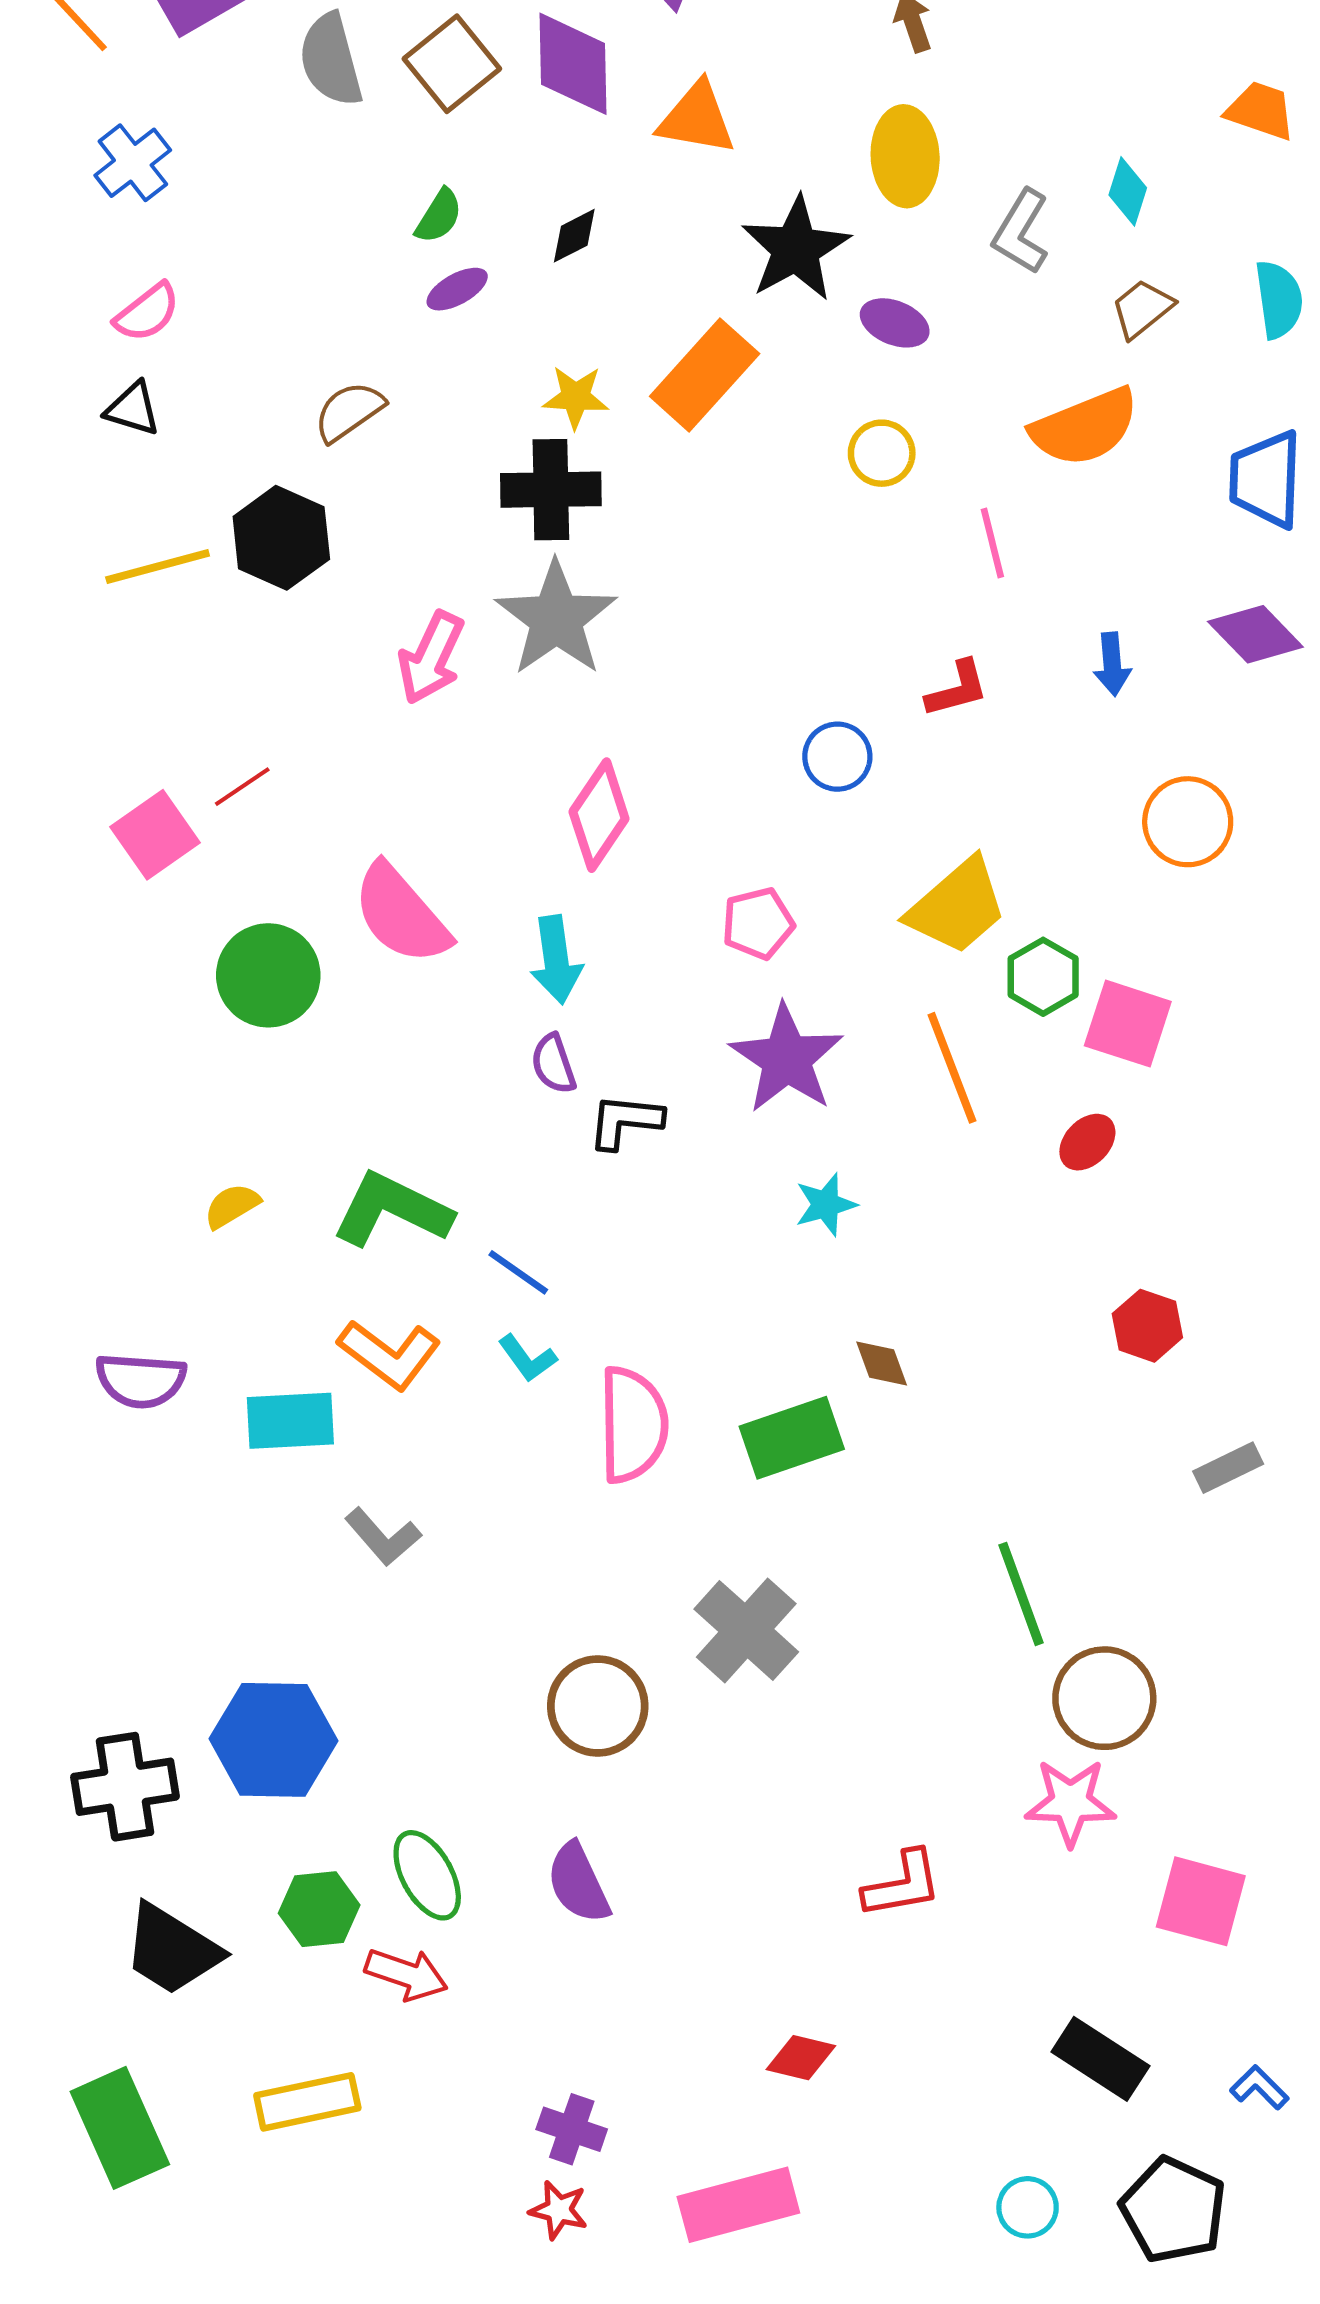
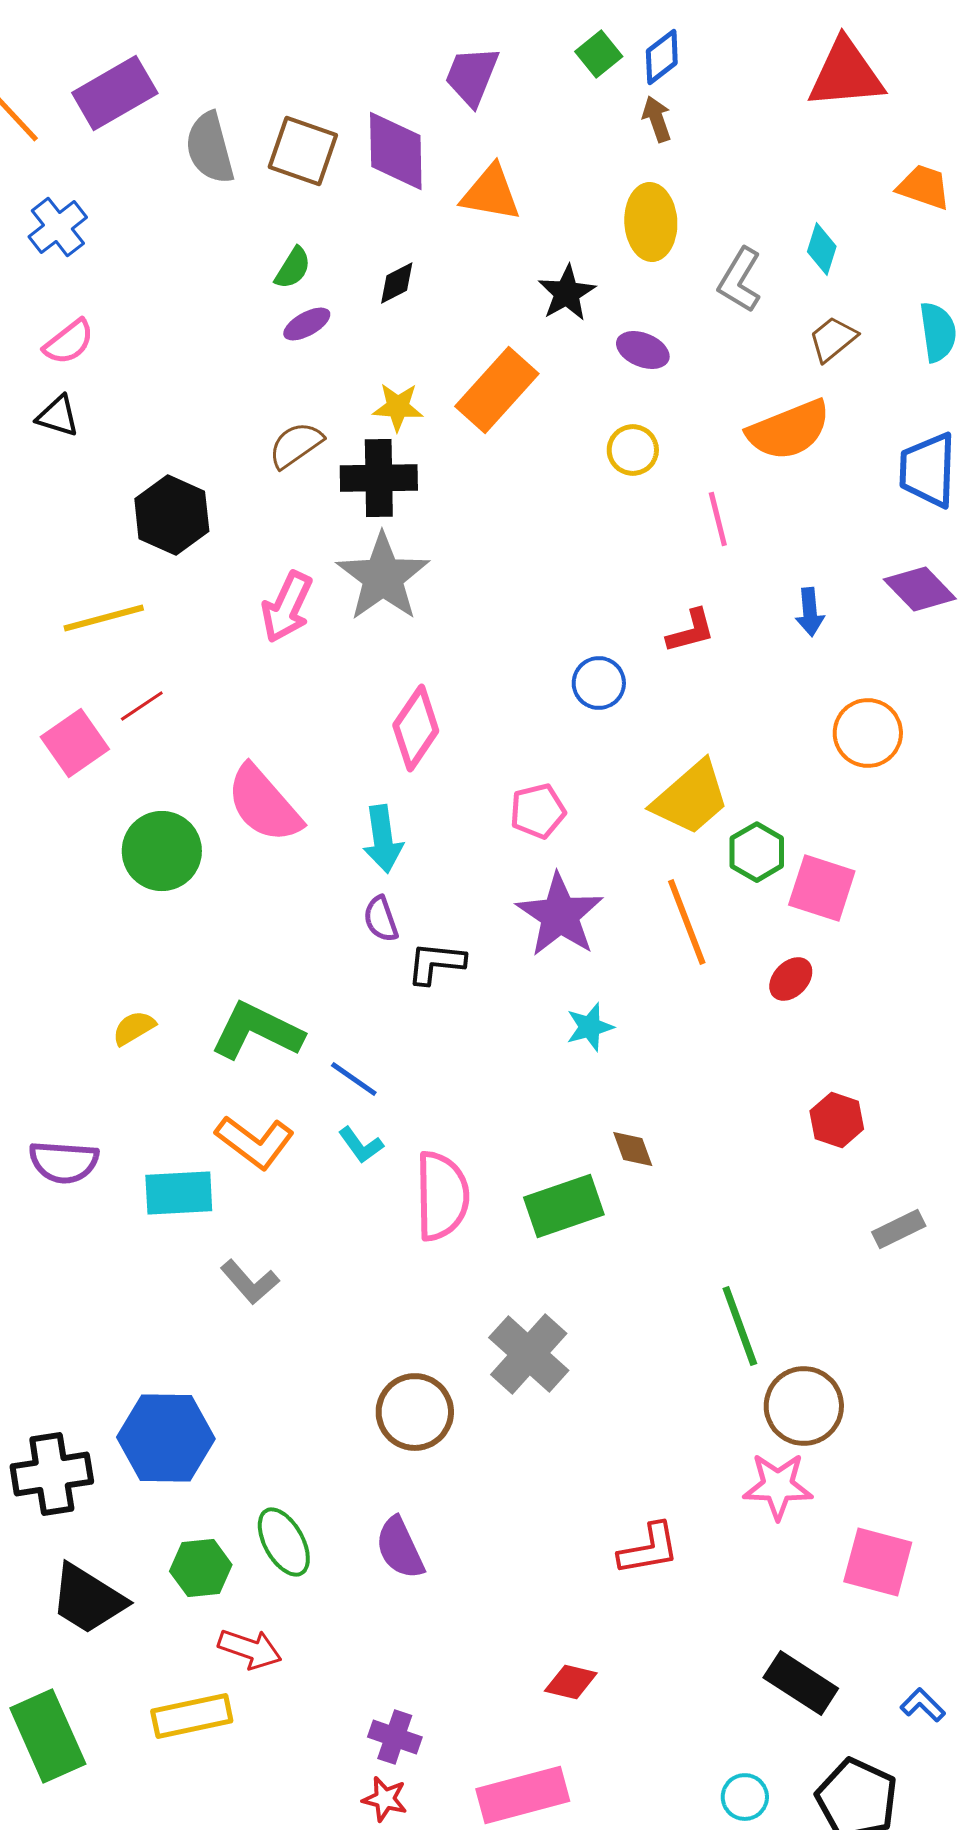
brown square: (452, 64) -> (303, 151), turned -32
black star: (796, 249) -> (567, 293), size x0.7
brown semicircle: (349, 411) -> (296, 445), moved
yellow line: (158, 566) -> (104, 618), moved
red arrow: (406, 1974) -> (250, 1649), moved

